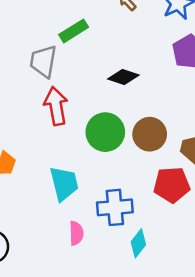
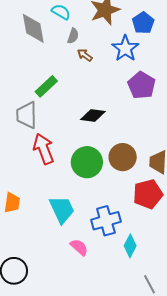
pink semicircle: (76, 233) -> (79, 247), turned -36

